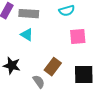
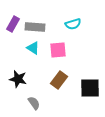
pink square: (78, 37) -> (58, 50), moved
gray semicircle: (39, 82) -> (34, 103), moved

